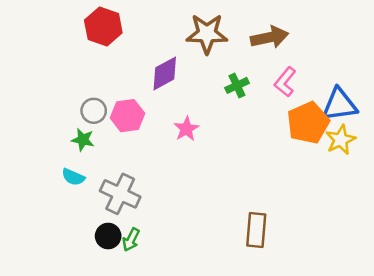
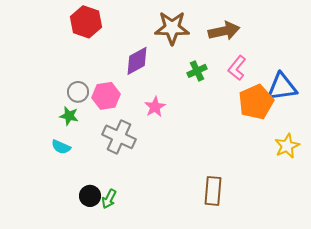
yellow star: (341, 140) -> (287, 146), moved
gray cross: (120, 194) -> (119, 137), moved

